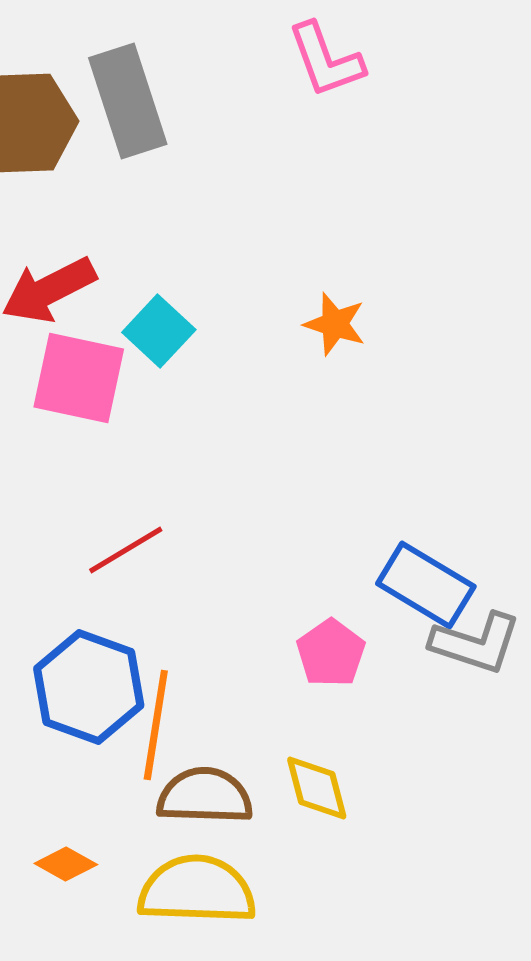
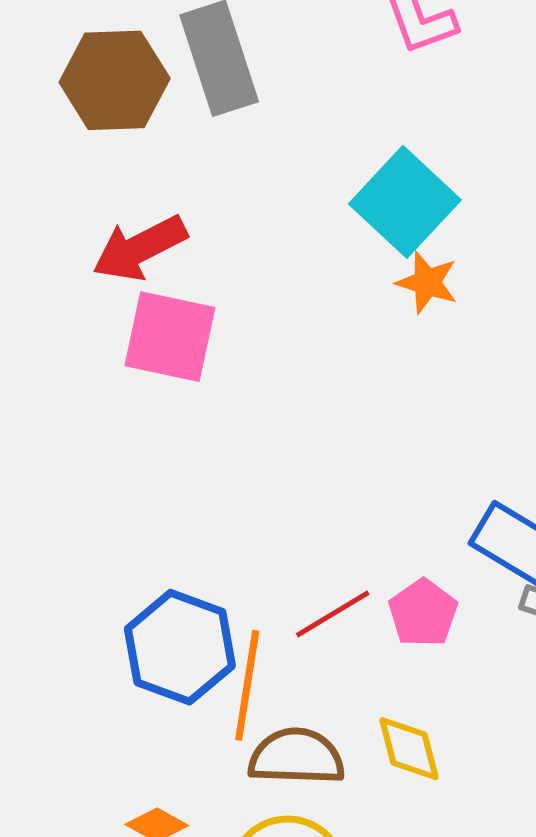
cyan square: (159, 331) -> (405, 202), moved, size x1.5
red line: (126, 550) -> (333, 614), moved

